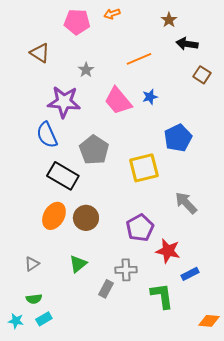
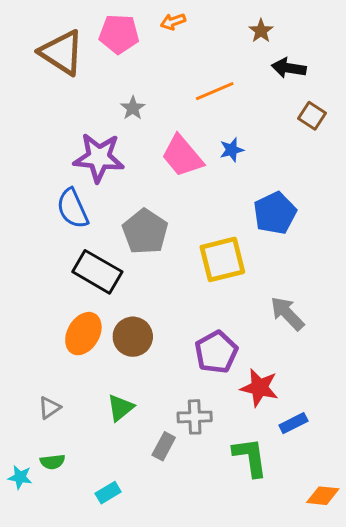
brown triangle: (40, 53) -> (62, 53), moved, size x1.5
cyan rectangle: (44, 319) -> (108, 493), moved
cyan star: (16, 321) -> (20, 477), moved

